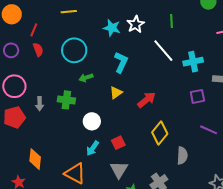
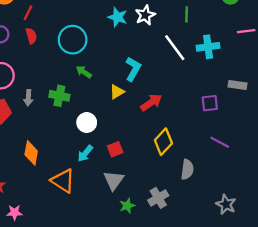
cyan L-shape: (121, 62) -> (133, 69), moved
cyan cross: (193, 62) -> (208, 47), moved
green arrow: (86, 78) -> (84, 72), turned 48
orange diamond: (35, 159) -> (31, 153), moved

